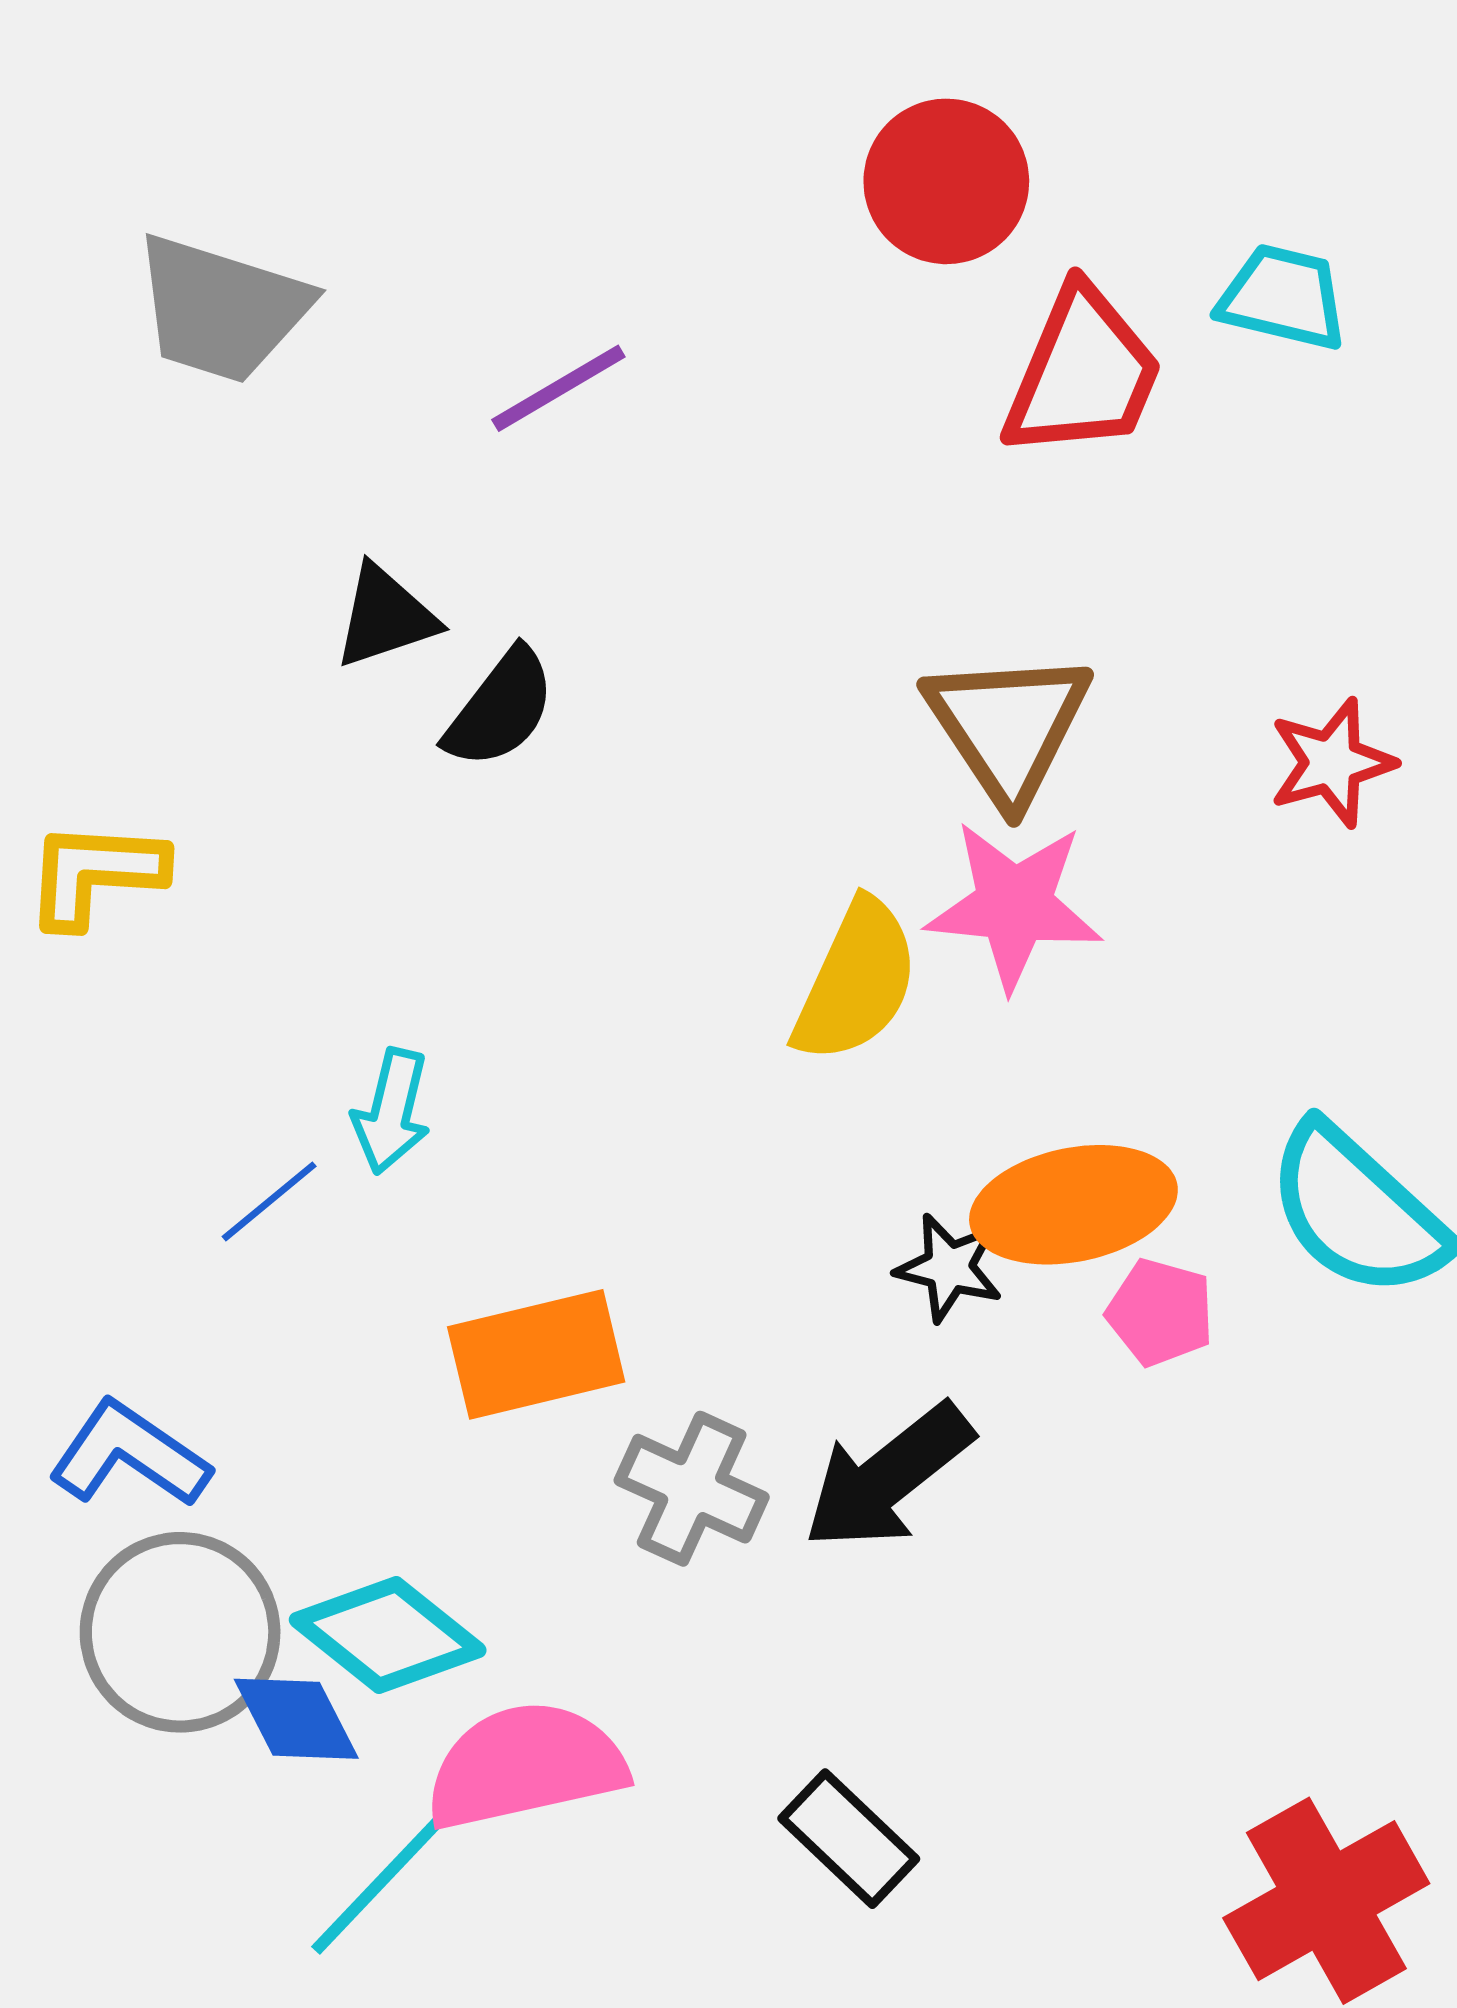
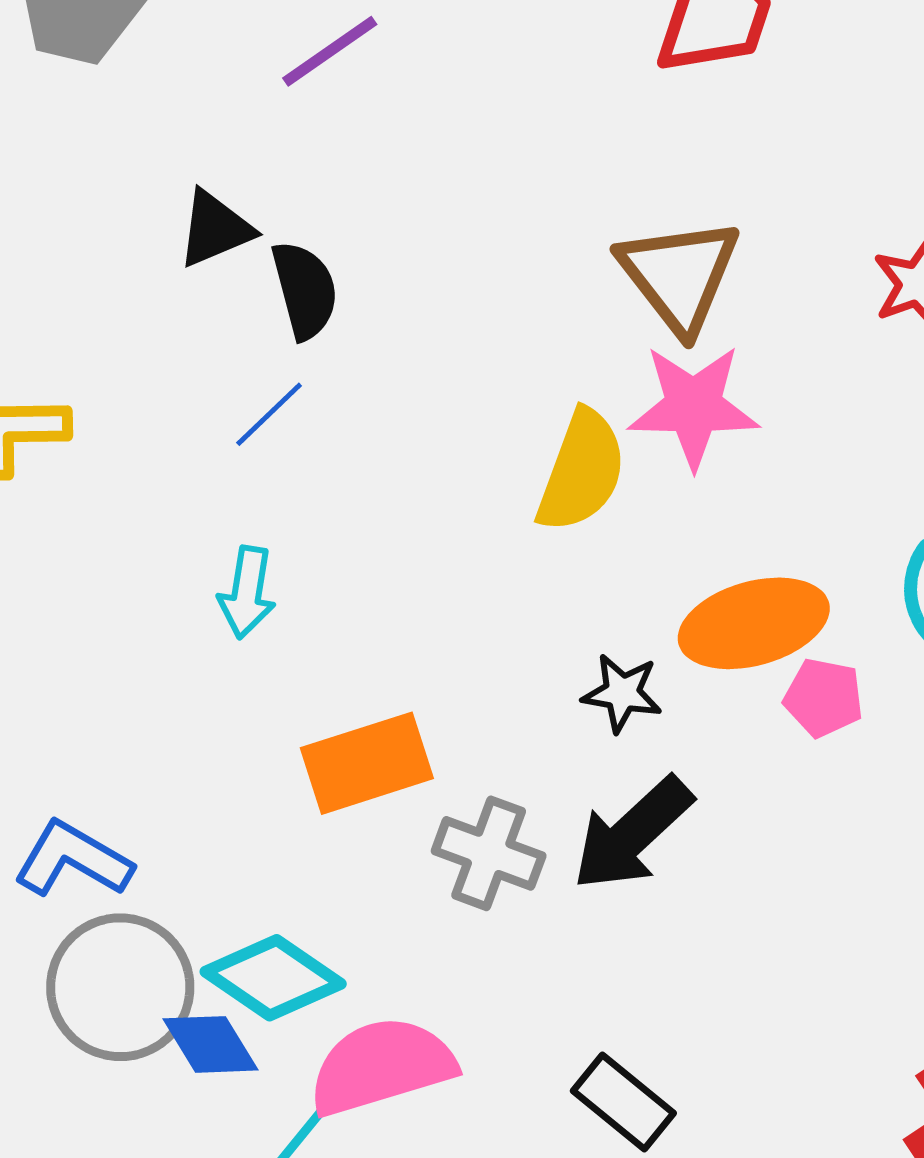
black semicircle: (500, 708) -> (305, 290), turned -48
blue line: (269, 1201) -> (269, 414), moved
black star: (949, 1268) -> (622, 693), moved

